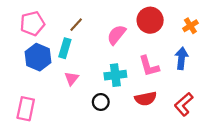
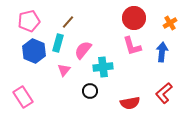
pink semicircle: (116, 35) -> (83, 50), moved
pink L-shape: (149, 66) -> (132, 46), moved
red semicircle: (146, 99) -> (130, 103), moved
pink rectangle: (26, 109) -> (23, 97), turned -45

